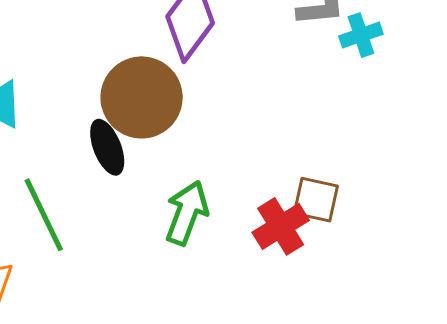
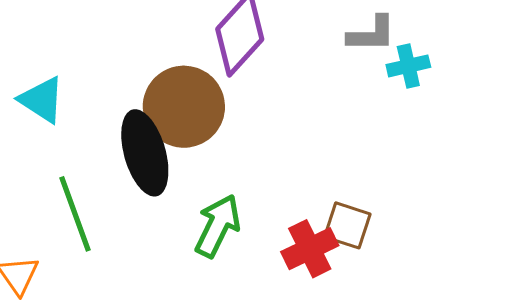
black ellipse: (107, 147) -> (145, 153), size x1.5

